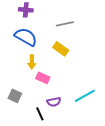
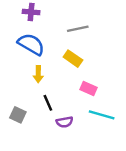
pink rectangle: (43, 78) -> (88, 89), moved
cyan line: (85, 96) -> (102, 115), turned 45
black line: (40, 114) -> (48, 103), moved

